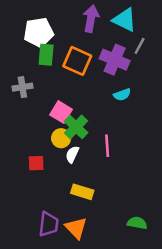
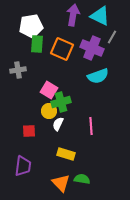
cyan semicircle: (122, 95) -> (98, 76), size x1.5
green cross: (76, 127) -> (61, 102), turned 30
pink line: (107, 146) -> (91, 126), moved
green semicircle: (137, 223) -> (82, 179), moved
purple trapezoid: (49, 224) -> (23, 166), moved

